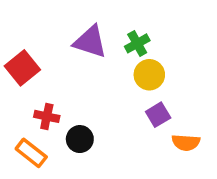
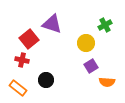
green cross: (137, 43) -> (105, 25), moved
red square: (22, 68) -> (29, 39), moved
red cross: (47, 116) -> (22, 60), moved

